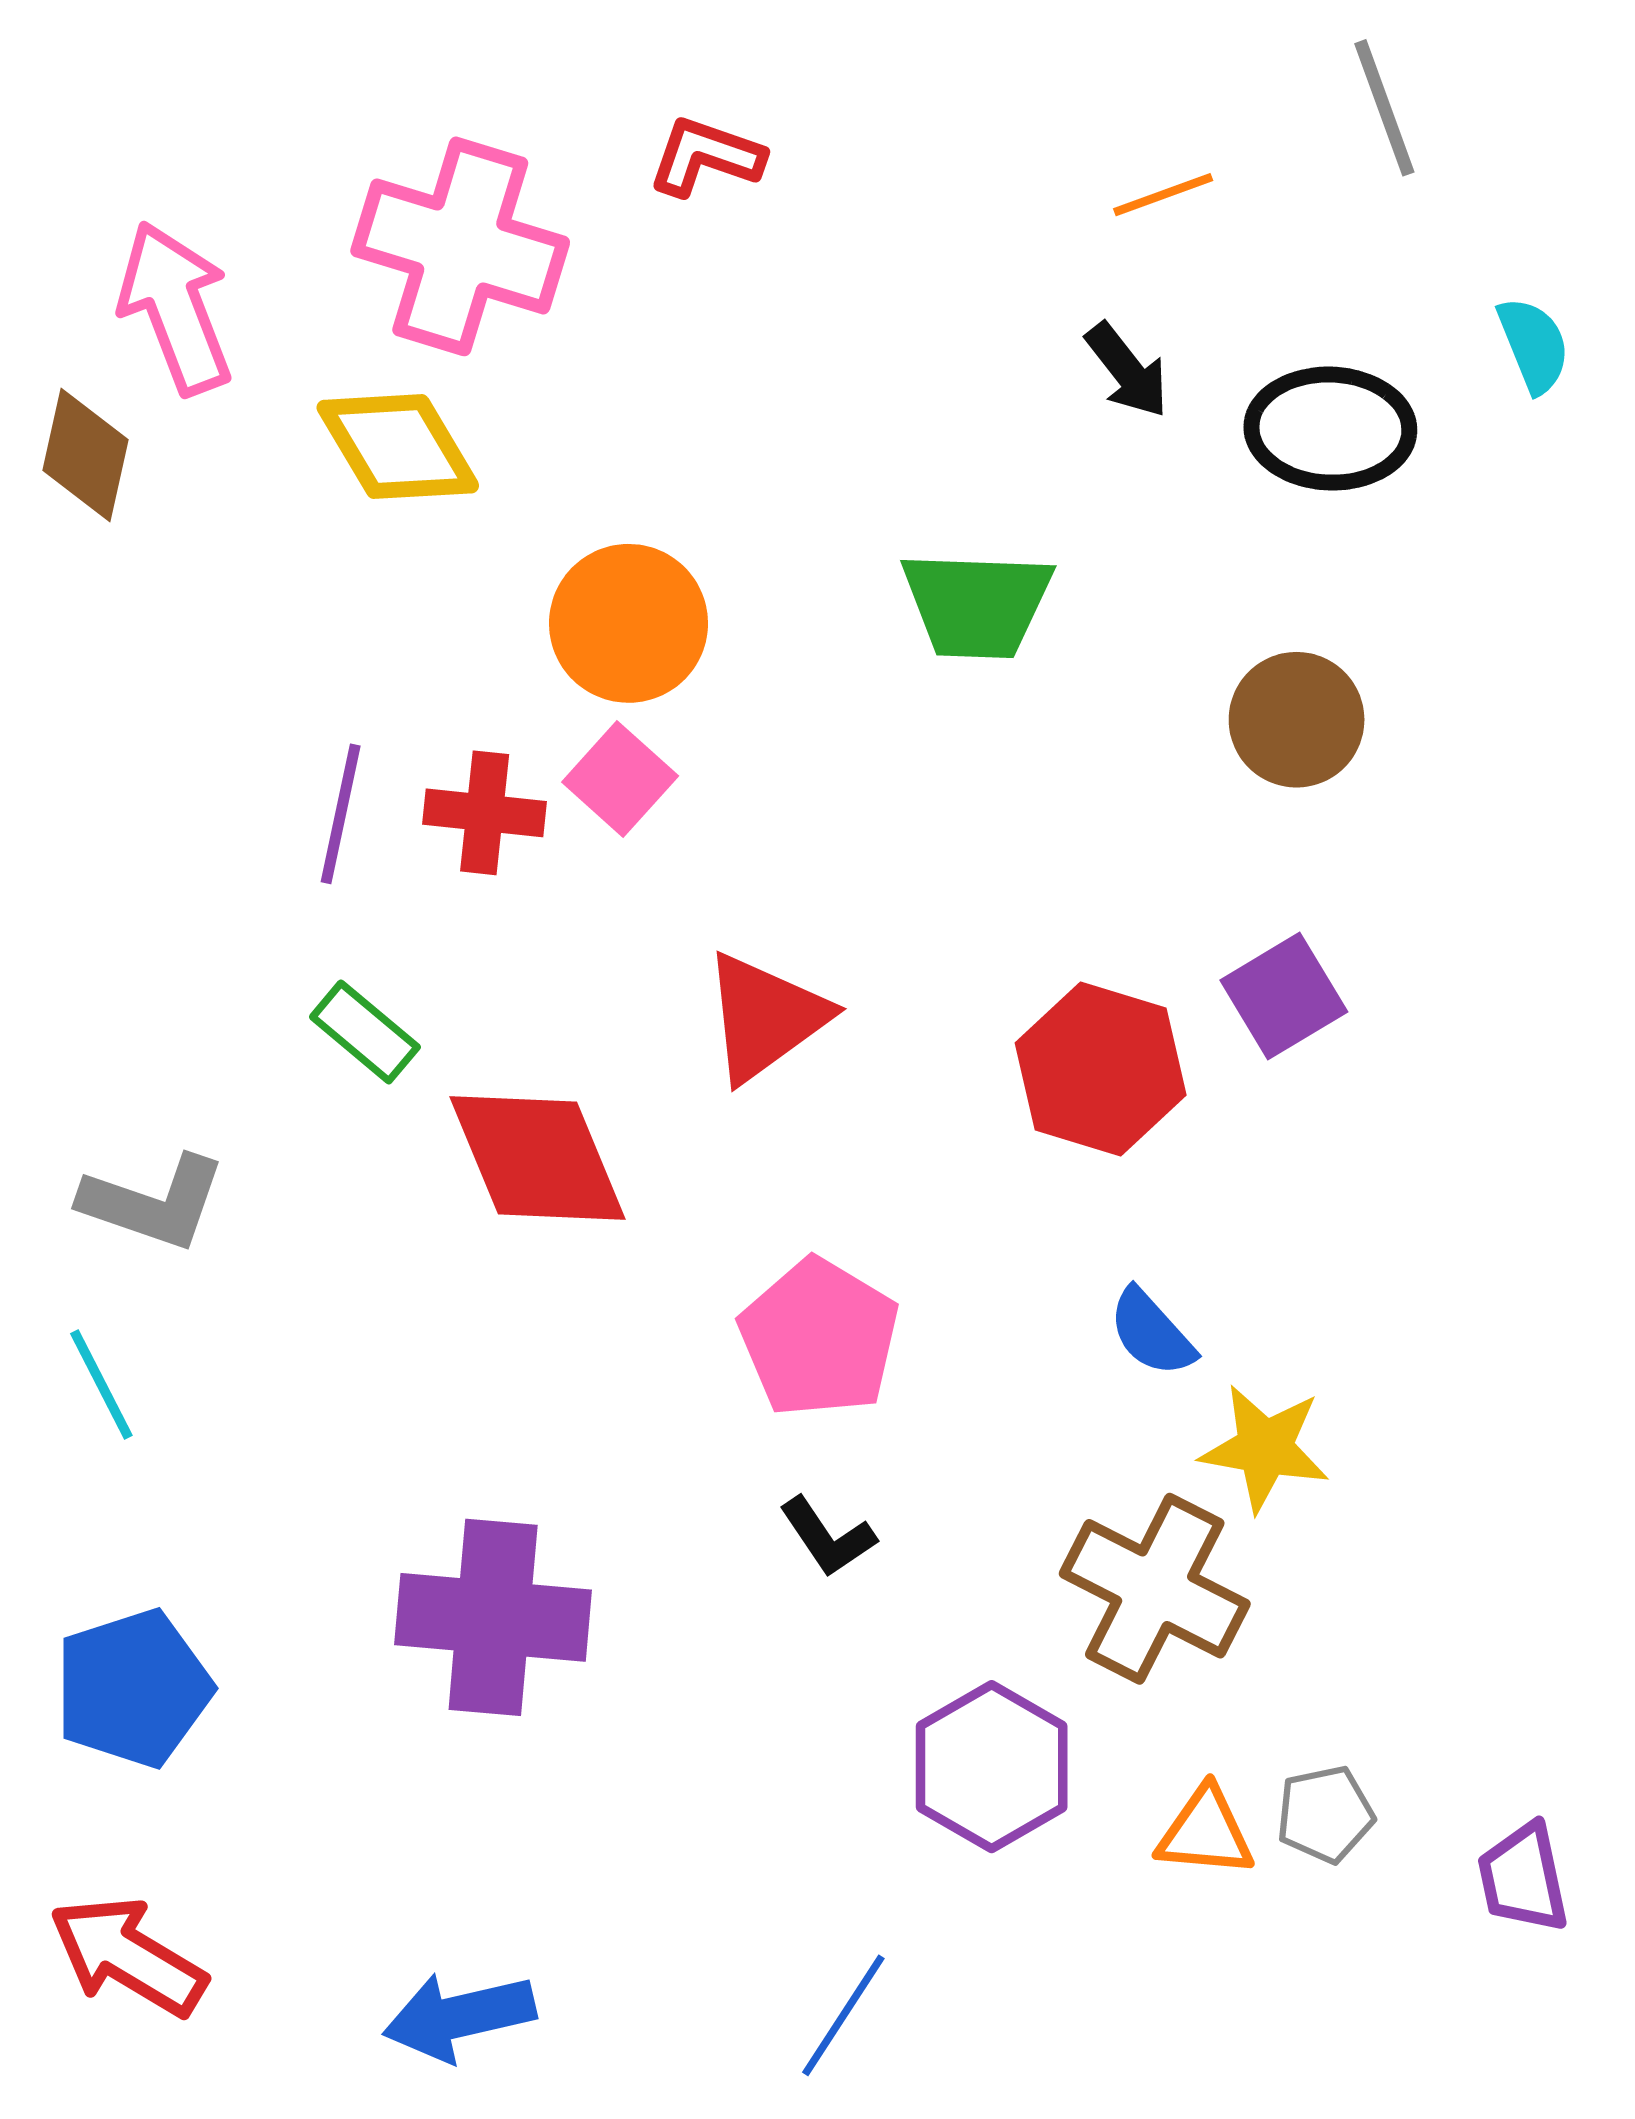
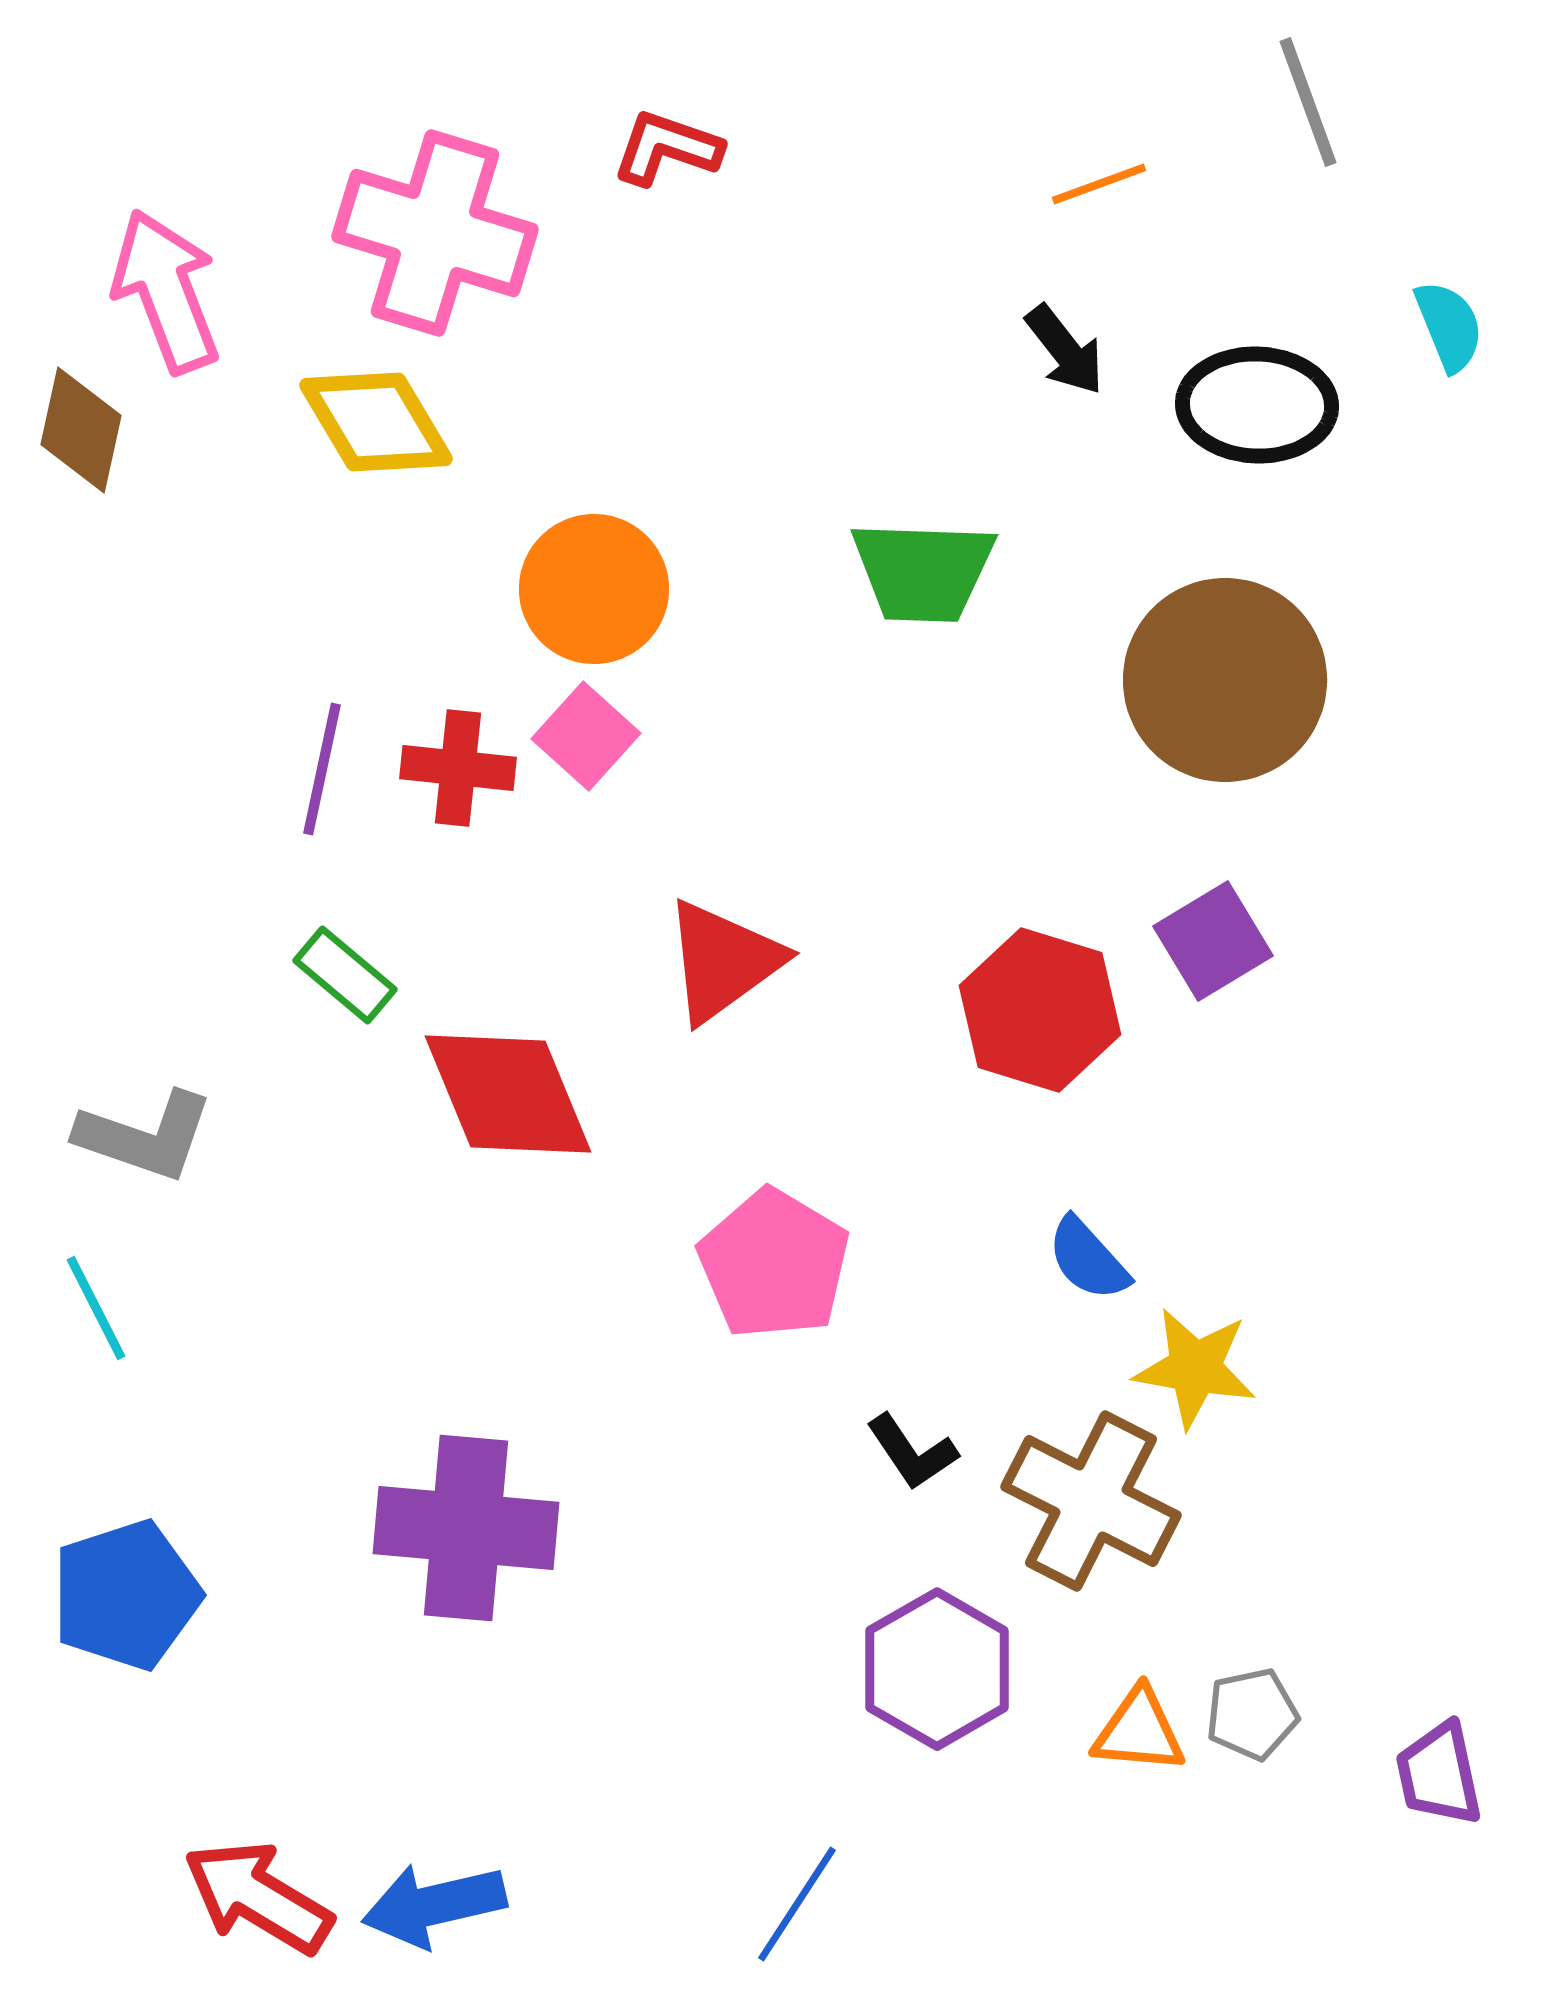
brown circle: (1297, 720) -> (1225, 680), size x1.6
black L-shape: (828, 1537) -> (912, 1452), moved
red arrow: (128, 1956) -> (258, 1897), moved

